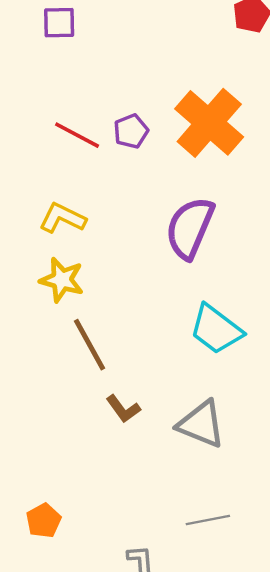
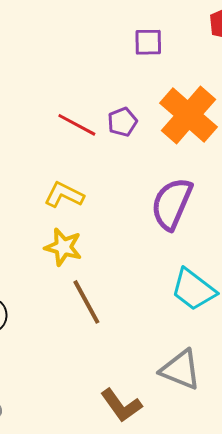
purple square: (59, 23) -> (148, 42), moved
brown L-shape: (123, 409) -> (121, 405), moved, size x1.4

